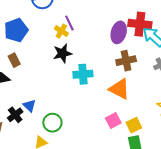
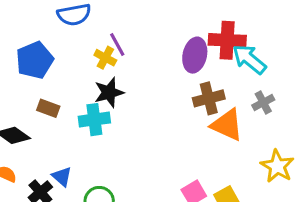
brown rectangle: (14, 60) -> (48, 108), moved, turned -40
cyan cross: (83, 74) -> (94, 120), moved
orange triangle: (119, 89) -> (227, 125), moved

